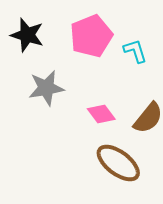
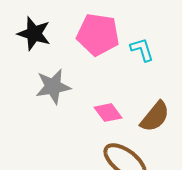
pink pentagon: (91, 36) -> (98, 35), turned 30

